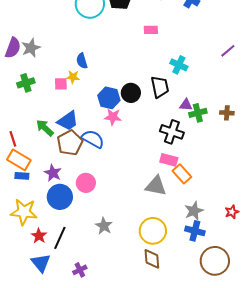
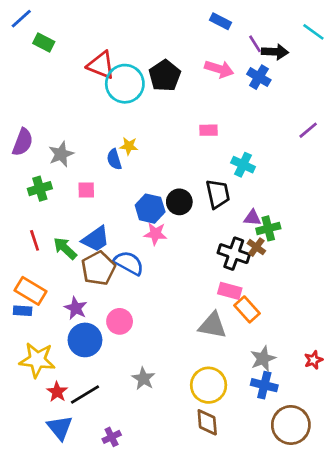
pink rectangle: (151, 30) -> (209, 130), moved
gray star: (31, 48) -> (61, 154), moved
purple line: (228, 51) -> (308, 130), moved
yellow star: (73, 77) -> (129, 146), moved
brown cross: (227, 113) -> (256, 247), moved, turned 32
red line: (13, 139) -> (35, 240), moved
blue rectangle: (22, 176) -> (23, 311), moved
black line: (60, 238) -> (85, 394), turned 35

